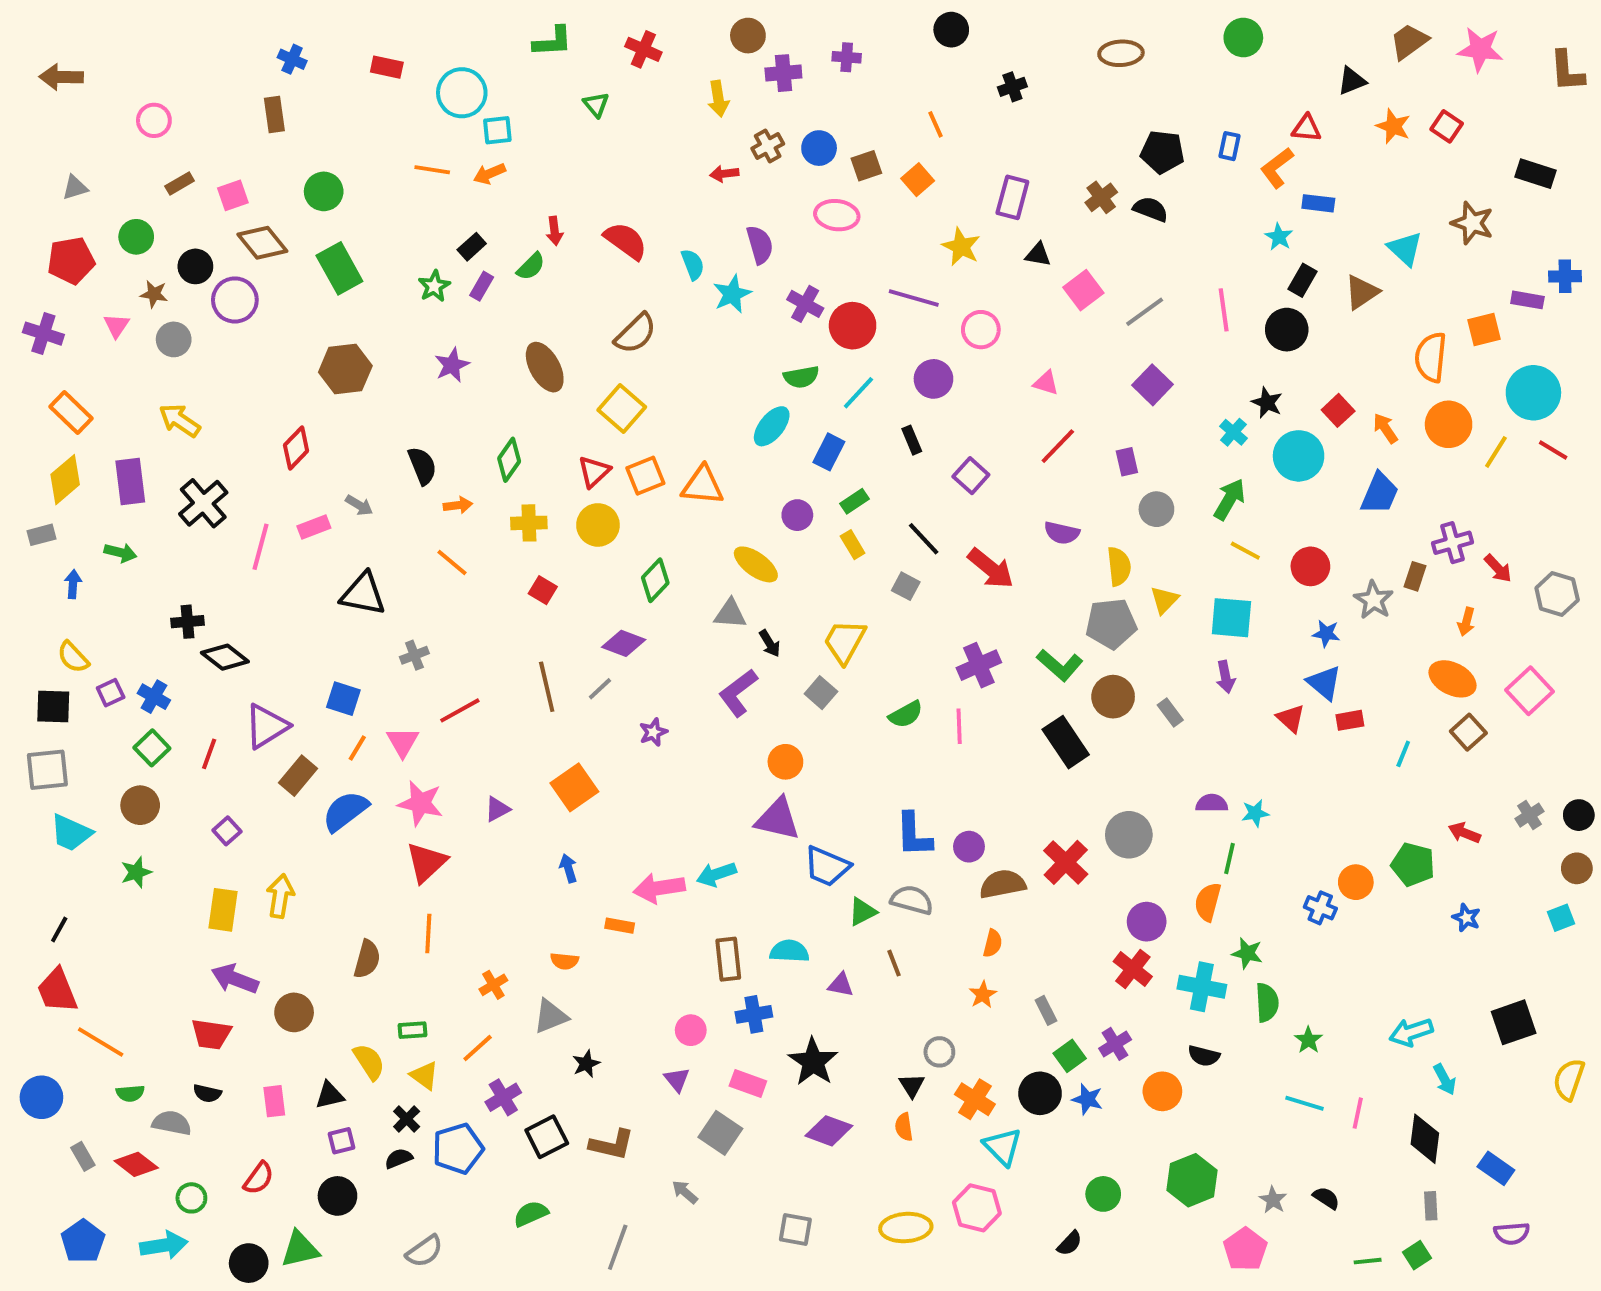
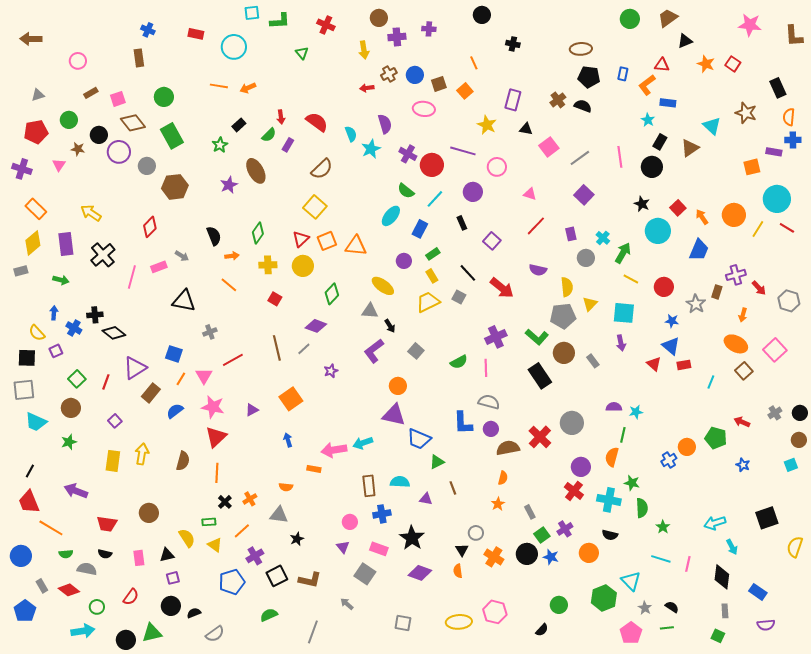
brown trapezoid: (1409, 41) -> (668, 18), moved
brown ellipse: (1121, 53) -> (581, 49), moved
black cross: (1012, 87) -> (513, 44), turned 32
cyan square: (497, 130) -> (252, 13), moved
black rectangle: (1535, 174) -> (778, 88), turned 48
purple rectangle: (482, 286) -> (288, 145), moved
gray circle: (174, 339) -> (147, 166), moved
orange semicircle: (1431, 357) -> (789, 117), moved, size x0.7
brown ellipse: (545, 367) -> (256, 171), moved
green semicircle: (801, 377) -> (406, 191), turned 48
cyan cross: (1233, 432) -> (603, 238), moved
blue arrow: (73, 584) -> (54, 313), moved
yellow trapezoid: (845, 641) -> (428, 302), moved, turned 35
blue cross: (154, 697) -> (74, 328), moved
blue semicircle: (345, 811) -> (175, 411), size x0.7
gray semicircle: (912, 900) -> (489, 402), moved
blue cross: (1320, 908) -> (669, 460), turned 35
brown semicircle: (367, 959) -> (183, 461), moved
purple arrow: (235, 979) -> (76, 491), moved
gray triangle: (551, 1016) -> (279, 515), turned 30
black cross: (407, 1119) -> (225, 502), moved
cyan triangle: (1003, 1147) -> (631, 581), moved
black semicircle: (399, 1158) -> (194, 613), moved
blue pentagon: (83, 1241) -> (25, 611), moved
green square: (1417, 1255) -> (718, 636), turned -32
green line: (1368, 1261) -> (667, 628), moved

